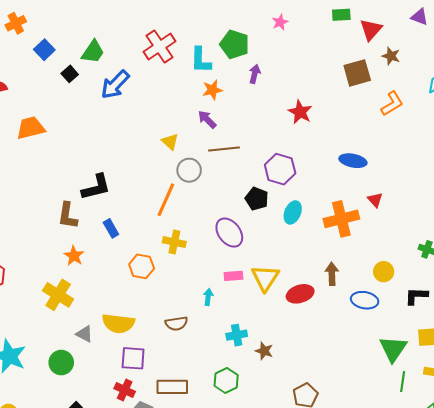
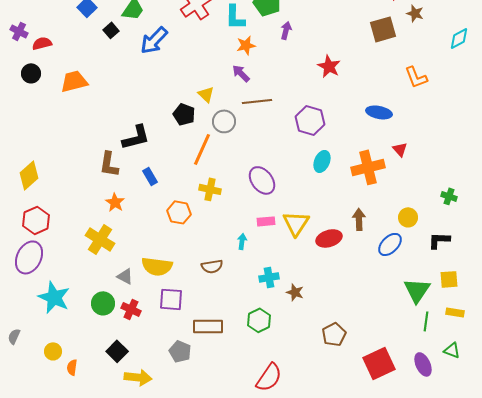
orange L-shape: (392, 104) -> (416, 77), moved, turned 100
black pentagon: (257, 199) -> (184, 114), moved
blue ellipse: (365, 300) -> (390, 244), turned -55
red cross: (125, 390) -> (131, 309), moved

